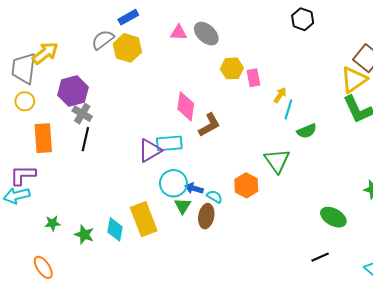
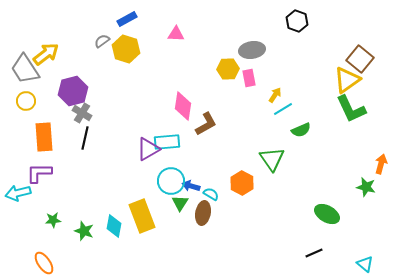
gray ellipse: (206, 34) -> (252, 50), moved, turned -50
gray semicircle: (103, 40) -> (102, 41), size x0.7
gray trapezoid: (24, 68) -> (25, 69), turned -40
cyan line: (288, 109) -> (283, 109), turned 42
purple L-shape: (23, 175) -> (39, 173), moved

